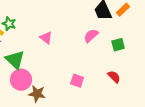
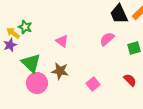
pink square: (77, 81) -> (93, 84), turned 32
brown star: (37, 94) -> (60, 71), moved

